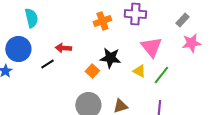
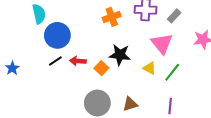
gray rectangle: (182, 20) -> (174, 16), moved
red arrow: (63, 48) -> (78, 61), moved
blue circle: (18, 49) -> (57, 35), moved

